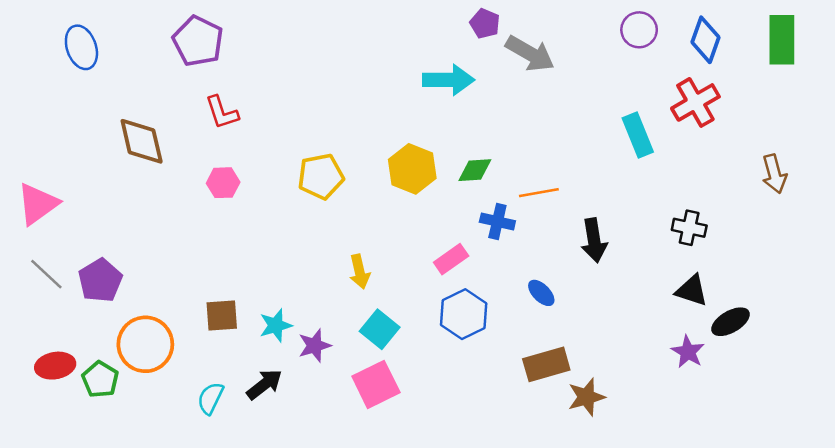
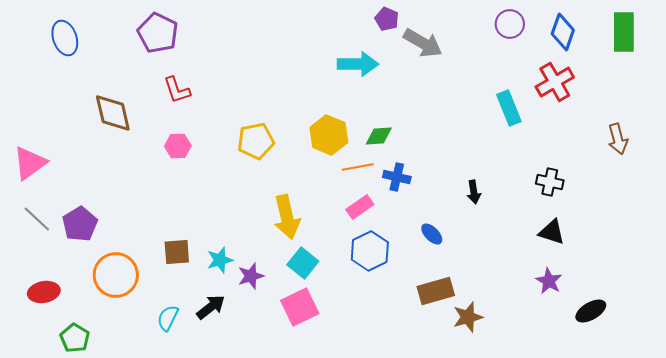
orange line: (539, 193) -> (358, 167), moved
black arrow: (594, 240) -> (474, 192), size x0.7
yellow arrow: (360, 272) -> (287, 217), size x1.6
black ellipse: (730, 322) -> (591, 311), moved
green pentagon: (100, 379) -> (75, 338), moved

